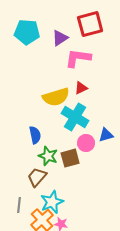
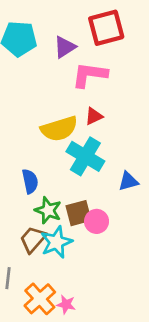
pink circle: (86, 143) -> (97, 221), moved
cyan star: (52, 202) -> (56, 242), moved

